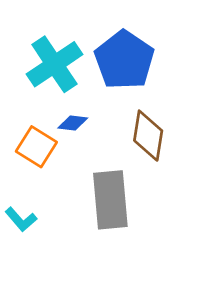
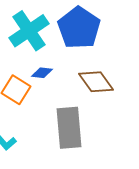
brown diamond: (148, 136) -> (96, 82), turned -45

